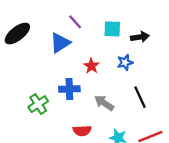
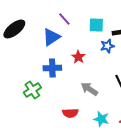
blue star: (125, 62) -> (107, 46), moved
blue cross: (69, 89) -> (52, 68), moved

